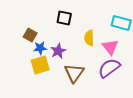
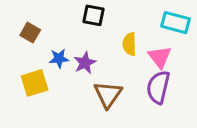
brown square: (30, 35) -> (30, 33), moved
yellow square: (40, 65) -> (35, 83), moved
purple semicircle: (109, 68) -> (158, 87), turned -40

